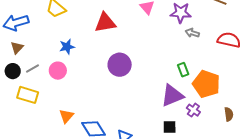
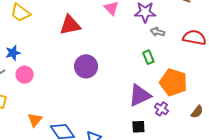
blue star: (67, 47) -> (13, 53), moved
green rectangle: (183, 70) -> (148, 57), moved
brown semicircle: (229, 114) -> (197, 112), turned 48

